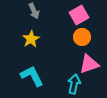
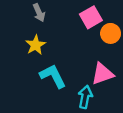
orange circle: (82, 37) -> (111, 33), moved
cyan L-shape: (32, 76) -> (53, 76), moved

